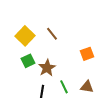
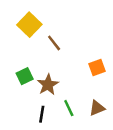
yellow square: (25, 36) -> (29, 25), moved
brown triangle: (87, 87) -> (97, 108), turned -32

